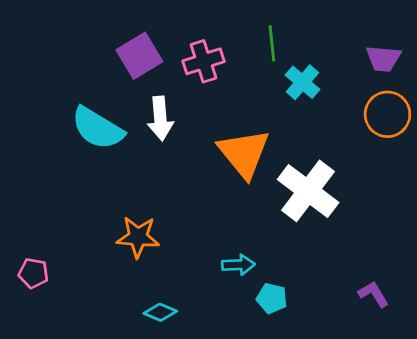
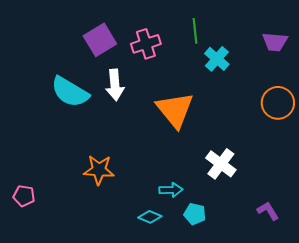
orange circle: (387, 114) -> (278, 103), moved
white cross: (308, 191) -> (221, 164), moved, size x0.7
cyan diamond: (160, 312) -> (150, 217), moved

